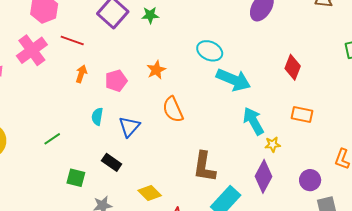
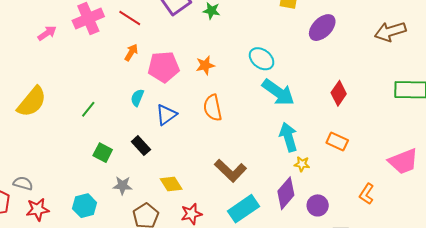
pink pentagon: (116, 81) -> (164, 67), size x1.4
green line: (52, 139) -> (88, 109), turned -30
brown L-shape: (204, 167) -> (230, 171), turned -68
purple circle: (310, 180) -> (318, 205), moved

